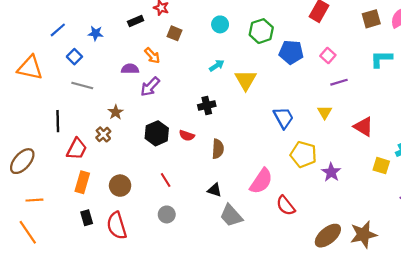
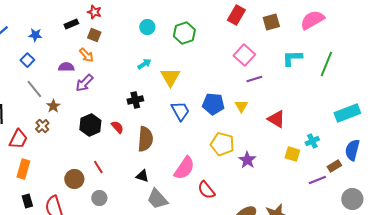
brown square: (371, 19) -> (271, 22), moved
brown square: (175, 33) -> (94, 35), moved
blue pentagon: (291, 52) -> (213, 104), moved
pink square: (328, 56) -> (244, 55), size x1.5
blue square: (74, 57) -> (27, 60), moved
gray line: (82, 86) -> (34, 89), moved, turned 36
blue trapezoid: (283, 118) -> (180, 111), moved
red semicircle: (187, 136) -> (117, 127), turned -152
brown semicircle: (218, 149) -> (145, 139), size x1.4
brown circle: (120, 186) -> (74, 179), moved

